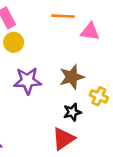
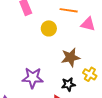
yellow circle: (14, 42) -> (49, 28), moved
purple star: (28, 81) -> (33, 78), moved

